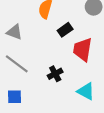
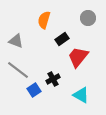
red trapezoid: (83, 50) -> (78, 57), turned 30
blue square: (14, 97) -> (34, 90), moved, turned -32

